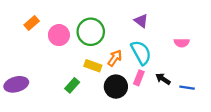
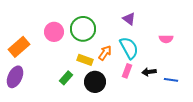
orange rectangle: (32, 23) -> (19, 47), moved, size x1.5
black arrow: (163, 79) -> (149, 72), turned -40
purple ellipse: (16, 84) -> (15, 77), turned -50
black circle: (116, 87) -> (95, 82), moved

